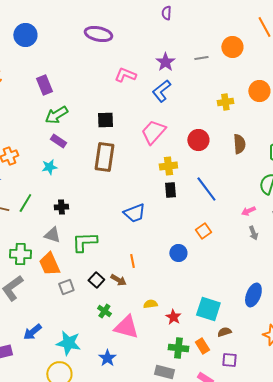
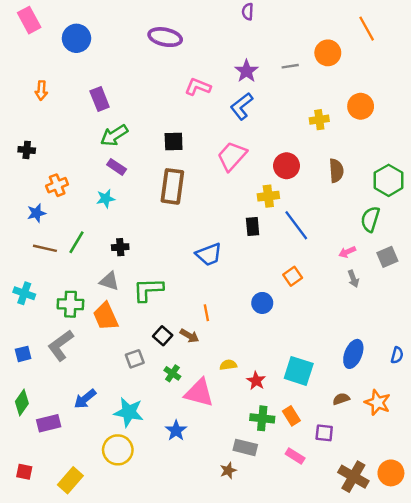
yellow cross: (168, 166) -> (268, 196), moved
gray square: (66, 287) -> (135, 359), moved
brown semicircle: (224, 332) -> (341, 399), moved

